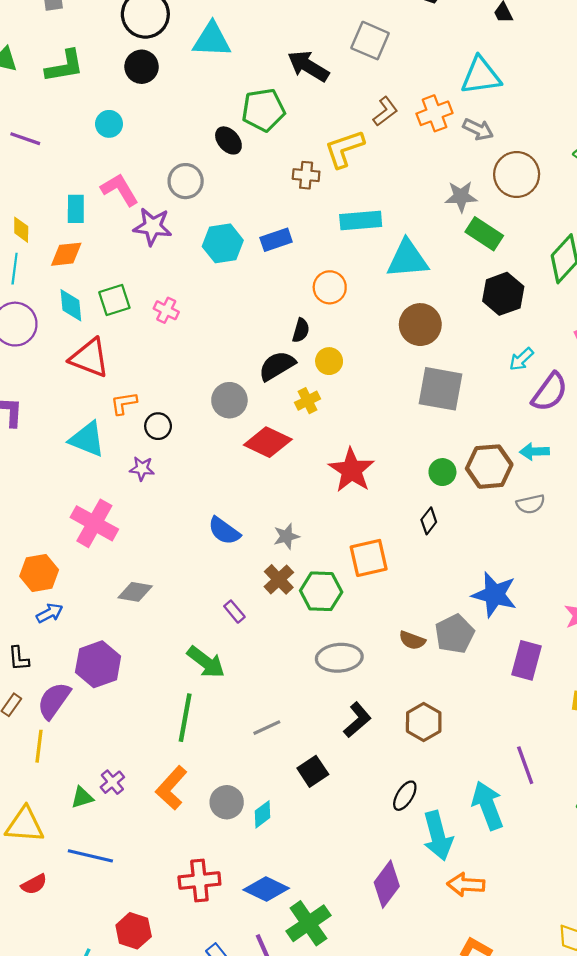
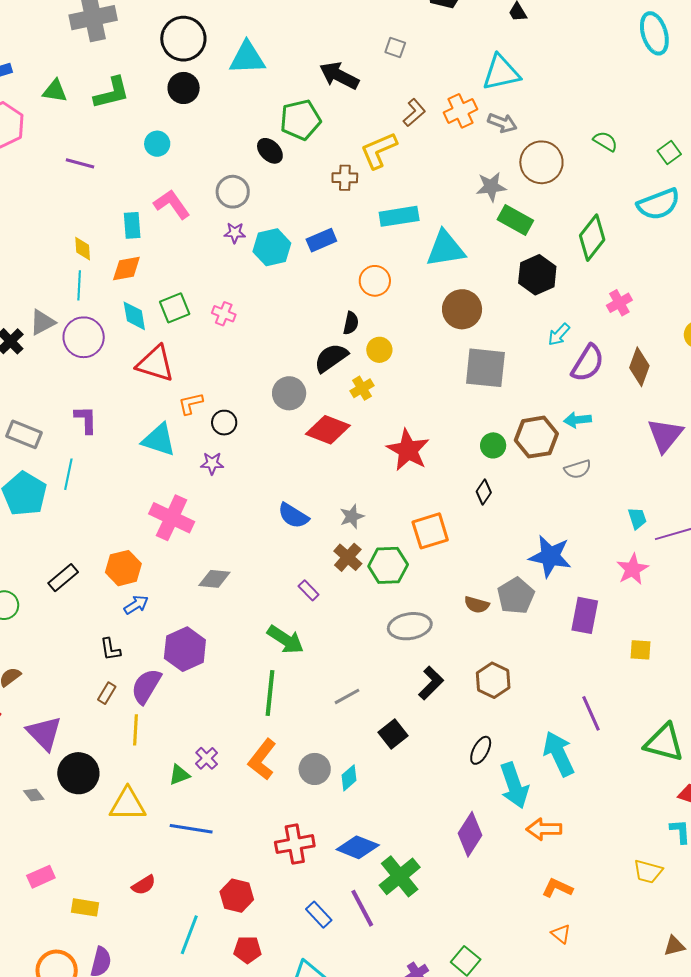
gray square: (370, 41) -> (395, 48), size x0.6
purple star: (153, 227) -> (235, 233), moved, size x0.6
red semicircle: (34, 884) -> (144, 885), moved

